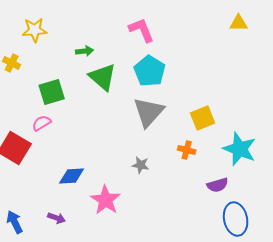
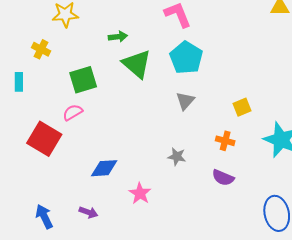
gray triangle: (149, 112) -> (185, 101), size x0.6
yellow square: (203, 118) -> (242, 107), size x0.7
purple semicircle: (218, 185) -> (223, 178), moved, turned 40
pink star: (106, 200) -> (140, 193), size x0.7

